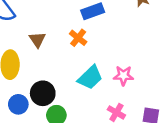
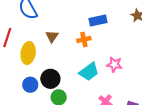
orange cross: (78, 38) -> (84, 39), turned 32
pink star: (123, 76) -> (114, 65), moved

